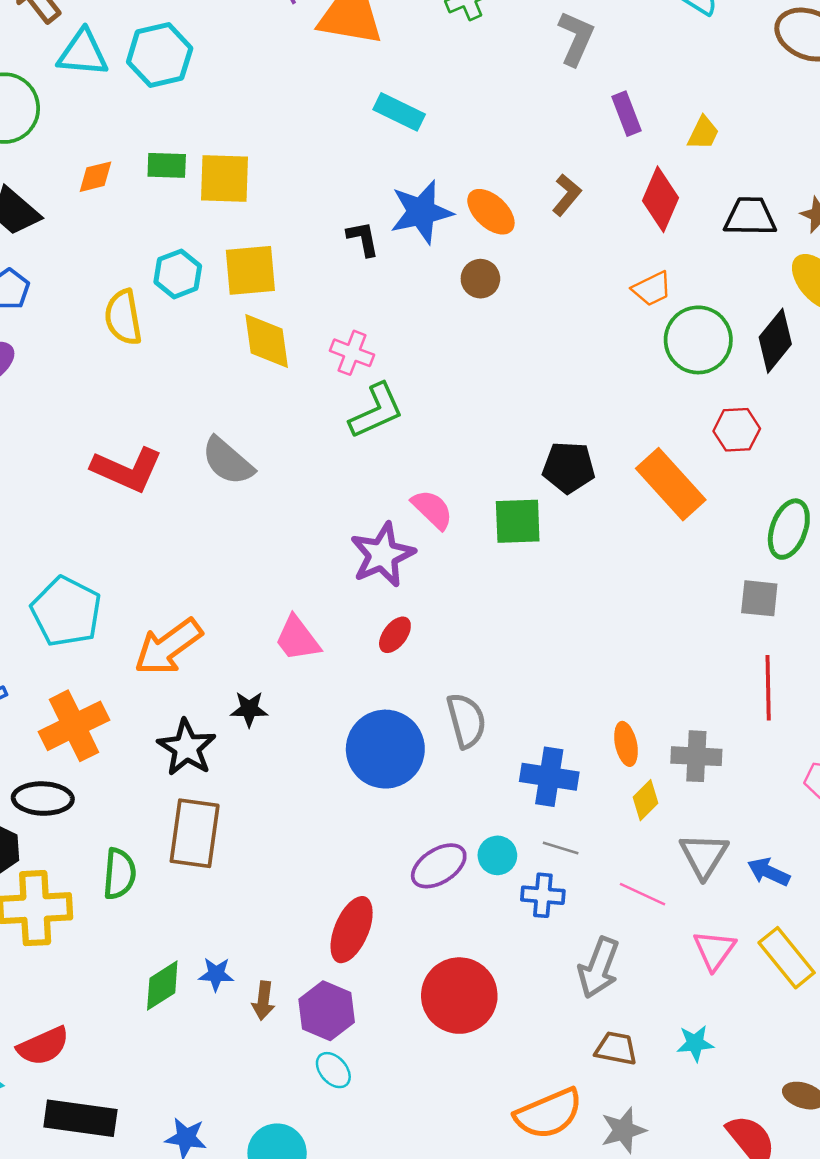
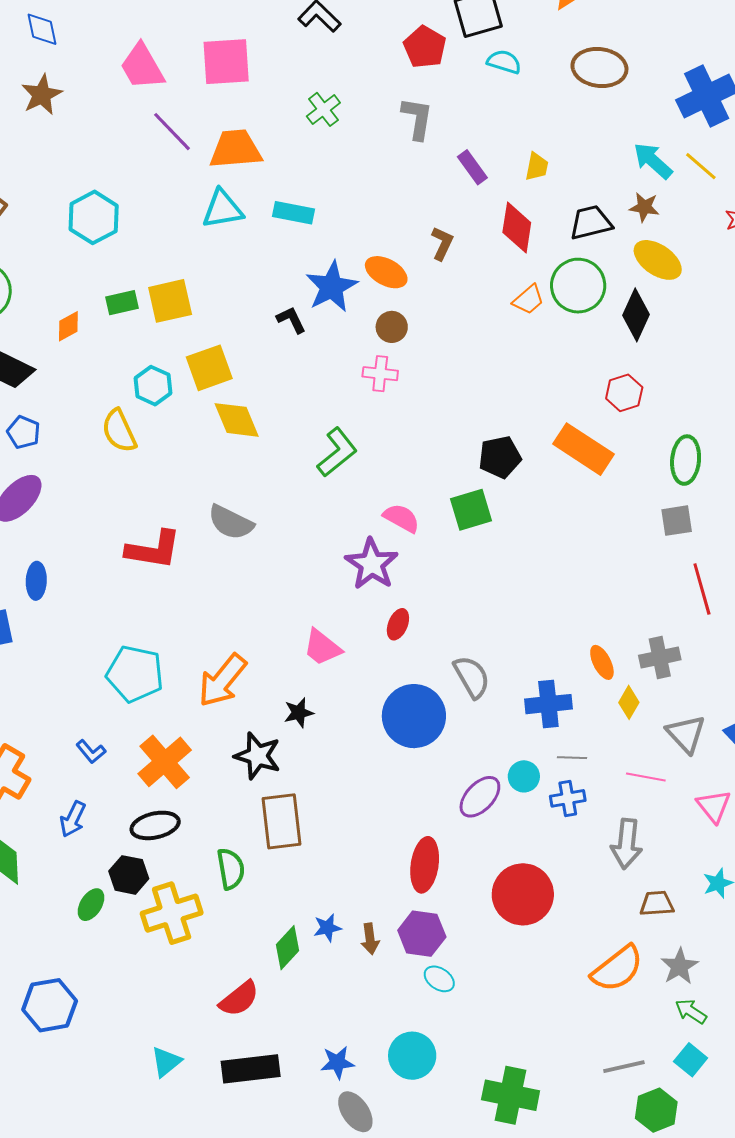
cyan triangle: (83, 53) -> (223, 209), moved
green circle: (698, 340) -> (578, 286), moved
pink cross: (352, 353) -> (380, 374), moved
red semicircle: (43, 1046) -> (239, 999), moved

